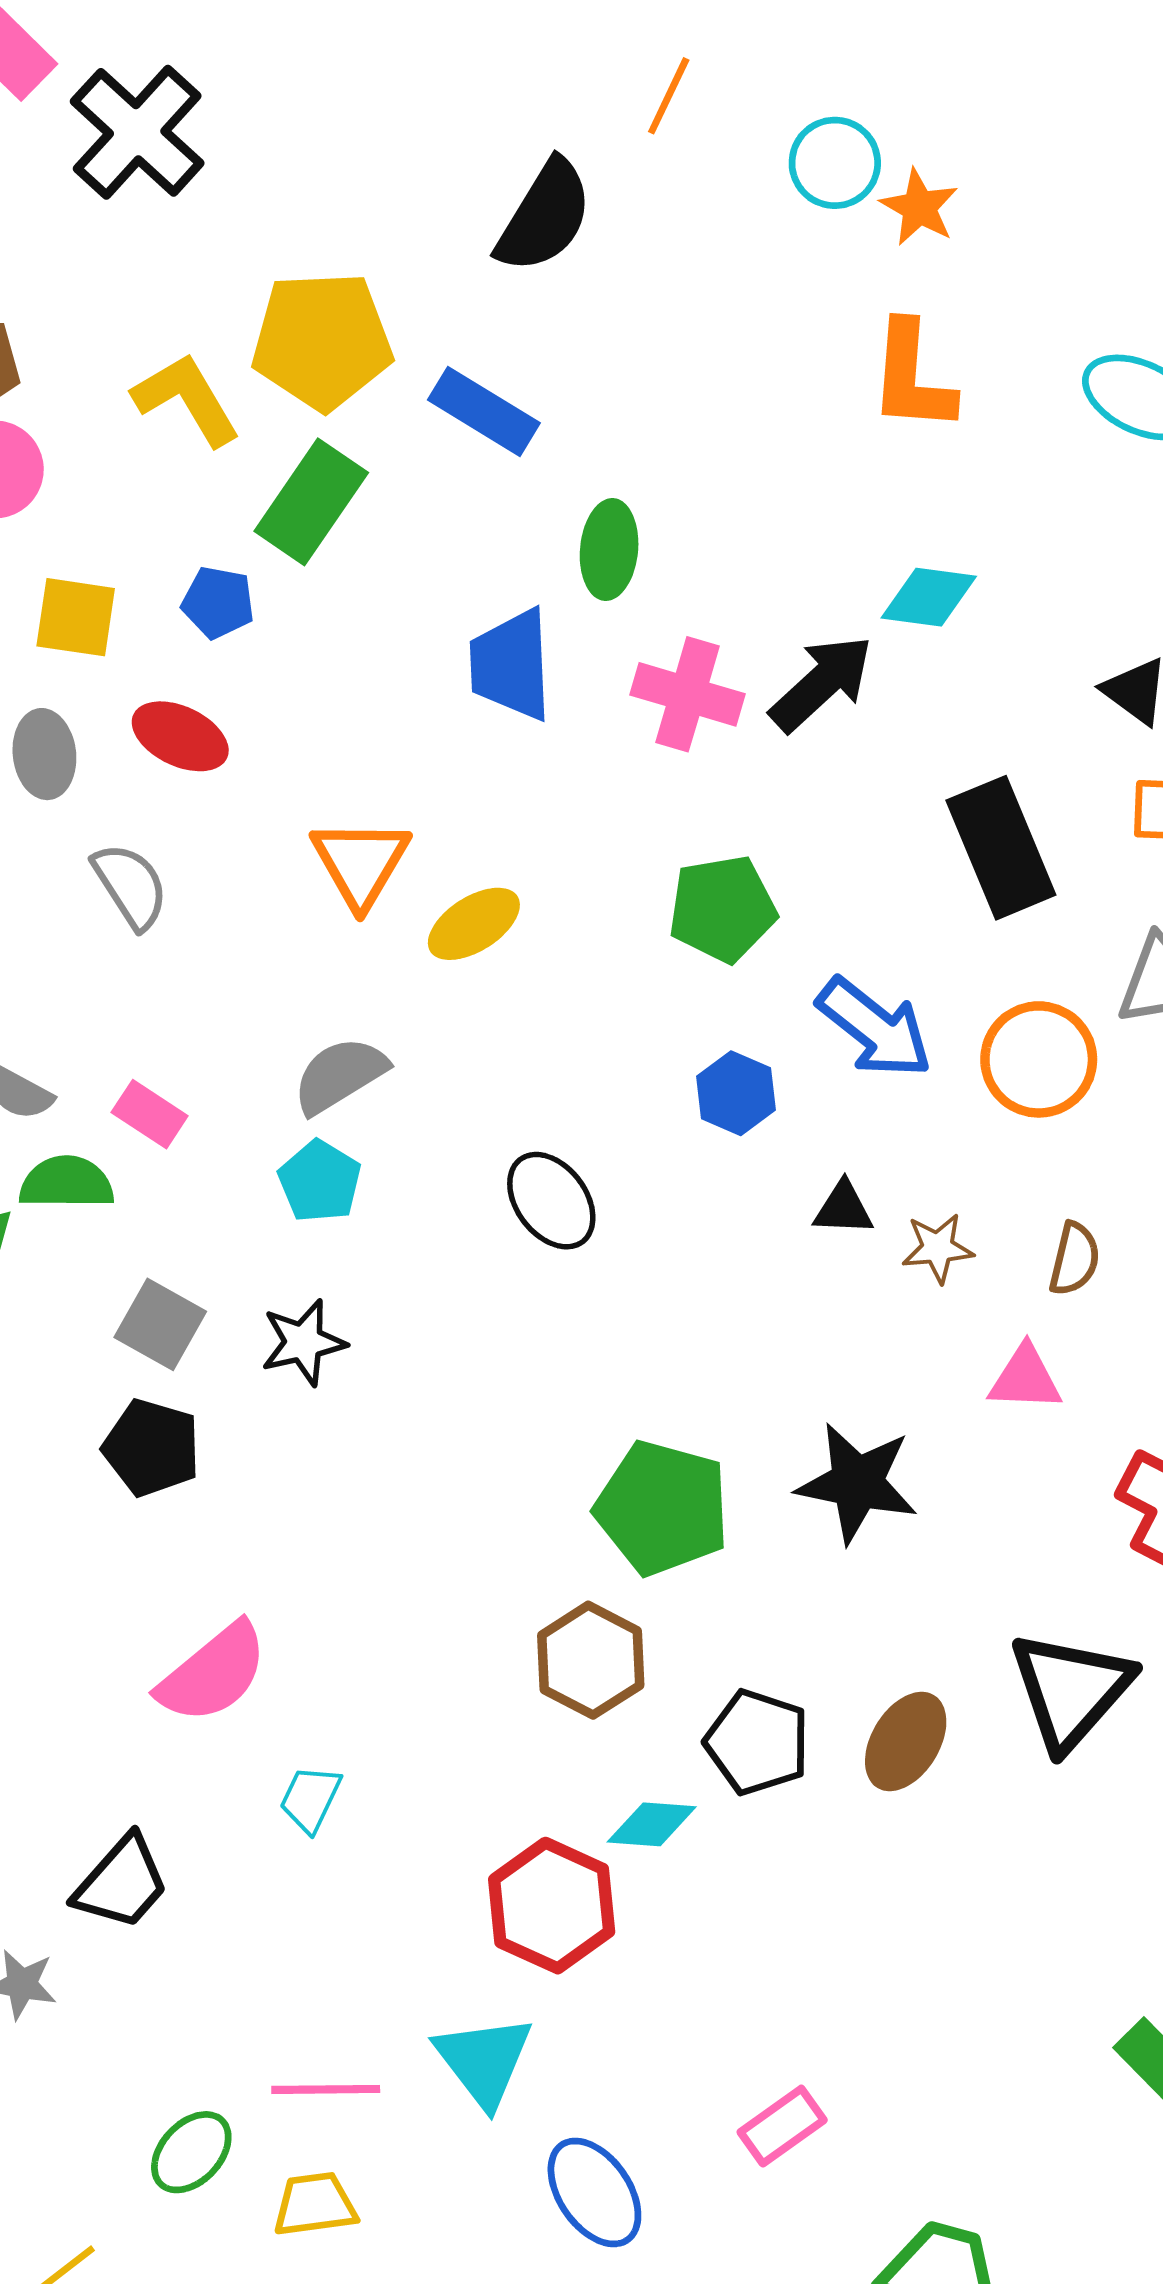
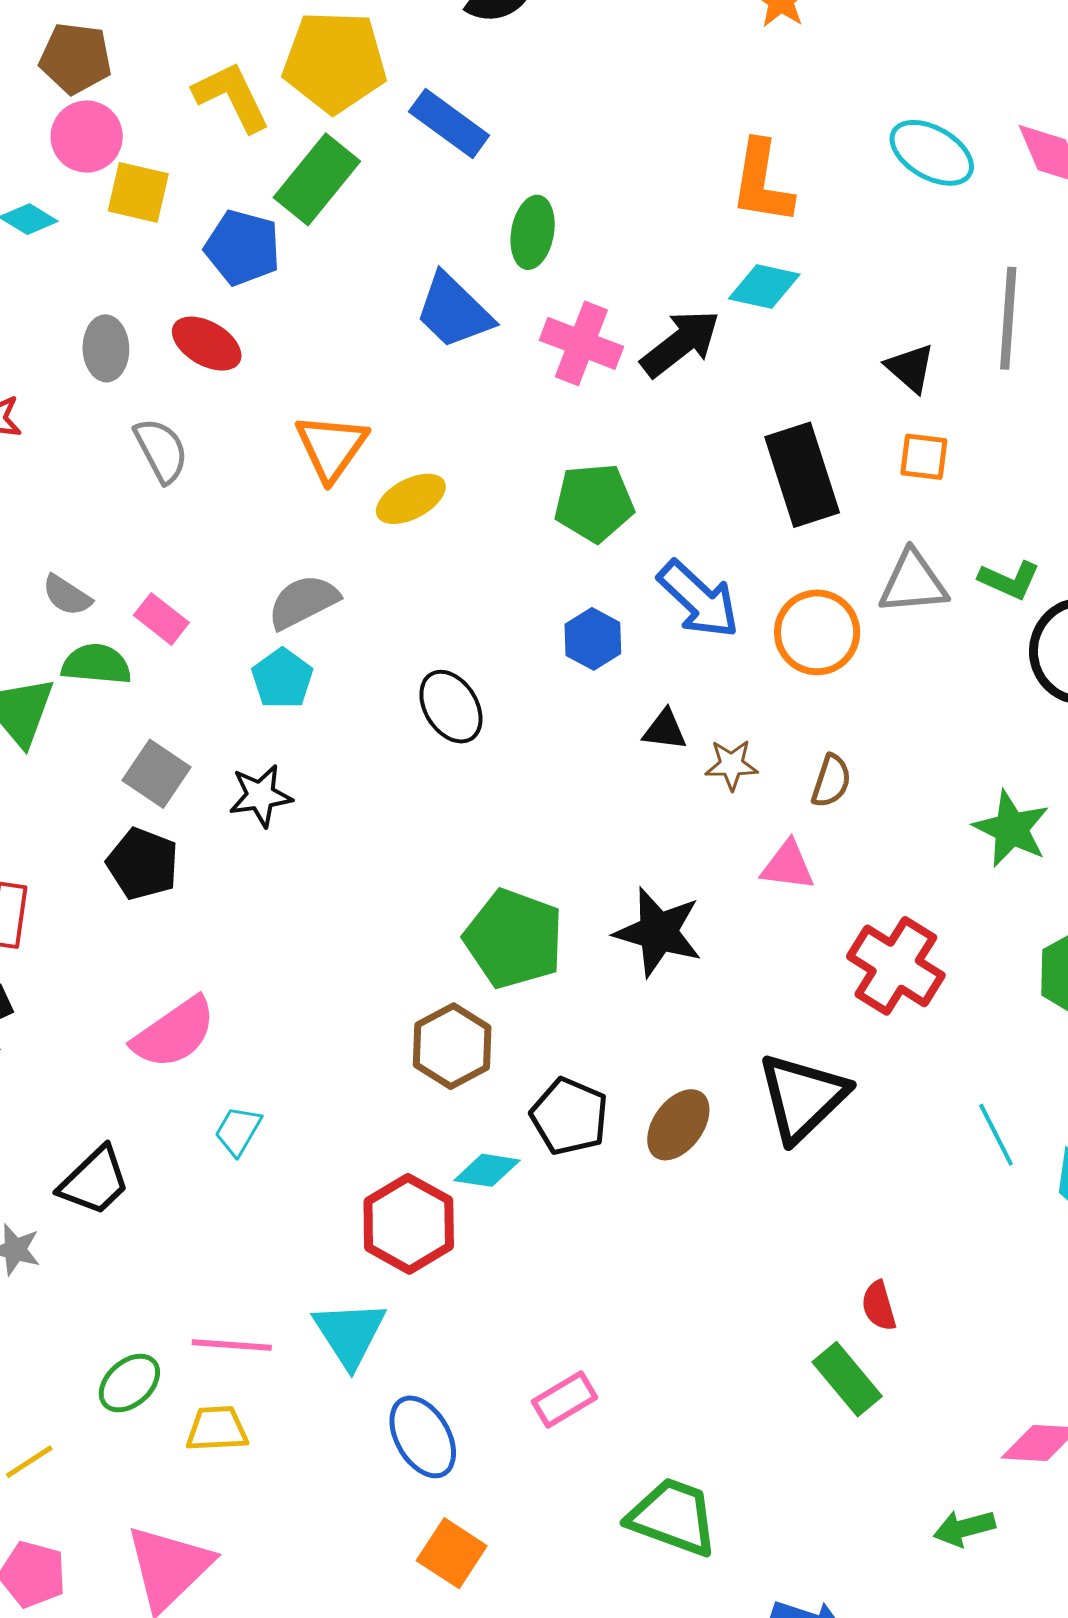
orange L-shape: (912, 377) -> (762, 182), moved
blue pentagon: (218, 602) -> (243, 248), size x1.4
yellow square: (76, 617) -> (138, 192), moved
blue trapezoid: (511, 665) -> (454, 311), turned -48

